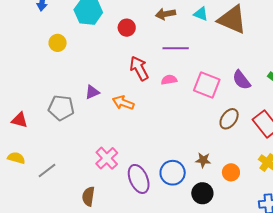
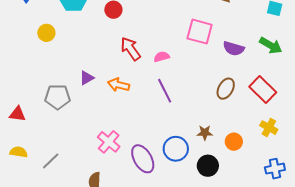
purple line: (176, 48) -> (165, 91), moved, turned 70
purple semicircle: (242, 80) -> (234, 49), turned -30
pink square: (207, 85) -> (200, 32), moved

